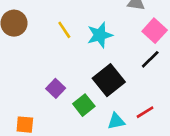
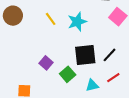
black line: (150, 59) -> (110, 55), moved
black square: (109, 80) -> (85, 55), turned 35

